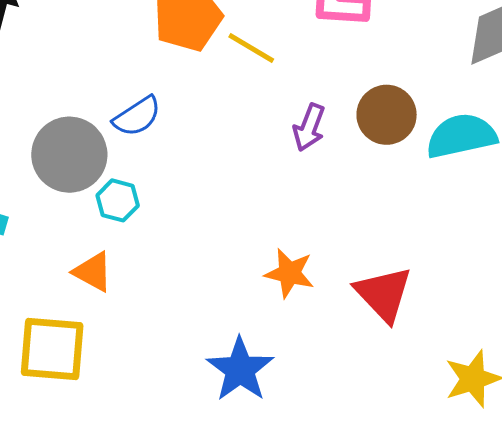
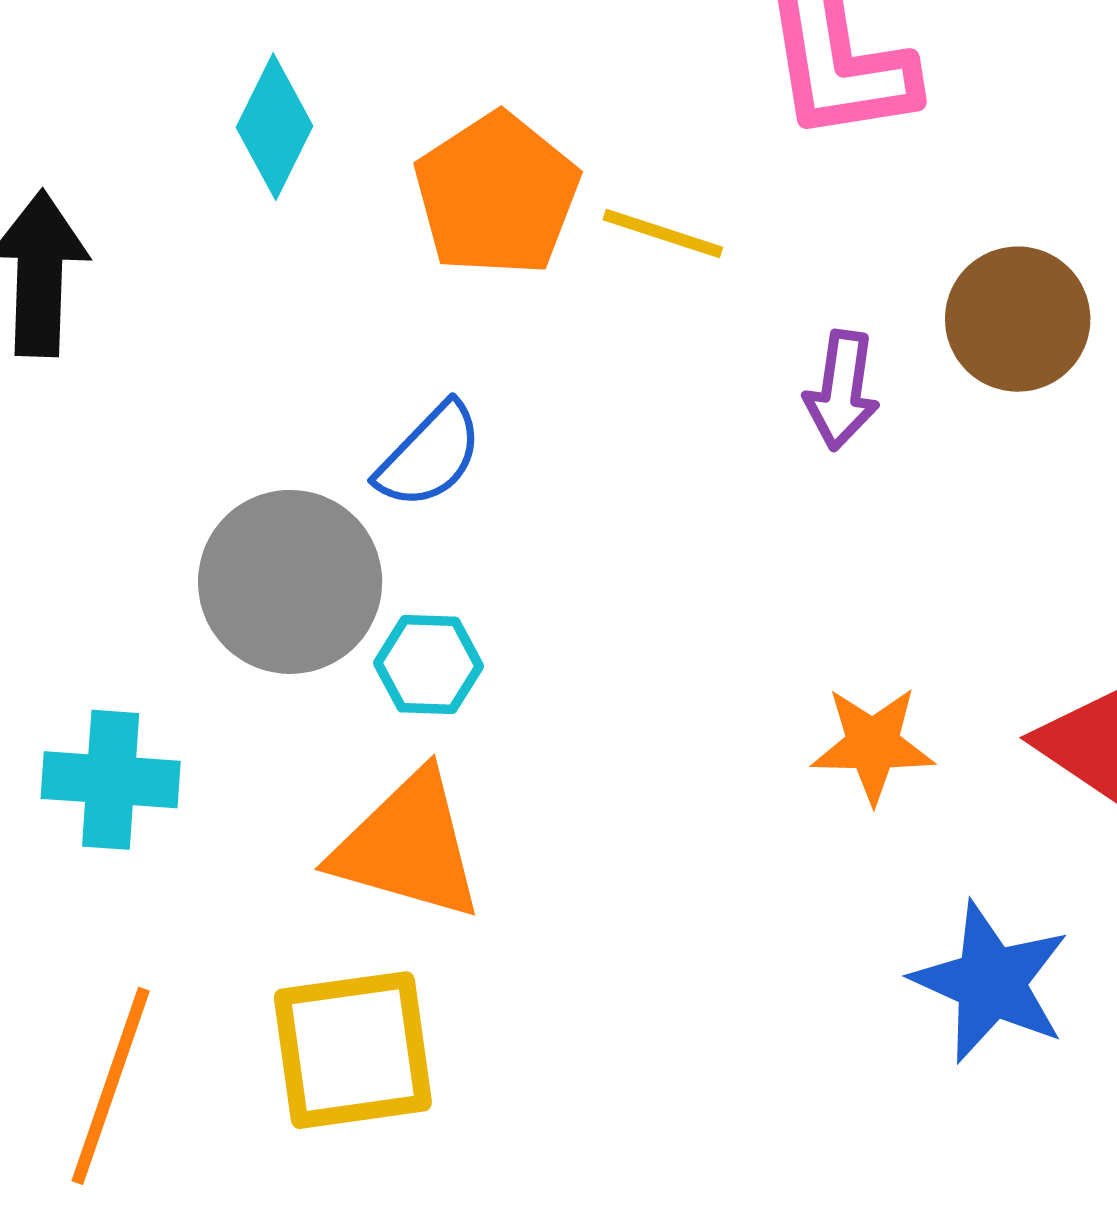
orange triangle: (93, 272) -> (408, 846), size x1.6
blue star: (240, 369) -> (991, 982), moved

